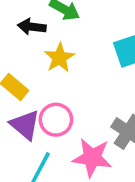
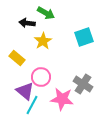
purple triangle: (25, 125) -> (25, 91), moved

